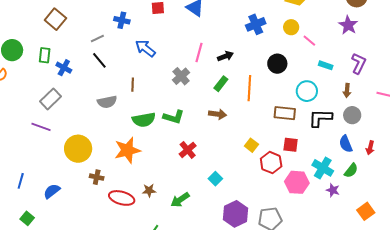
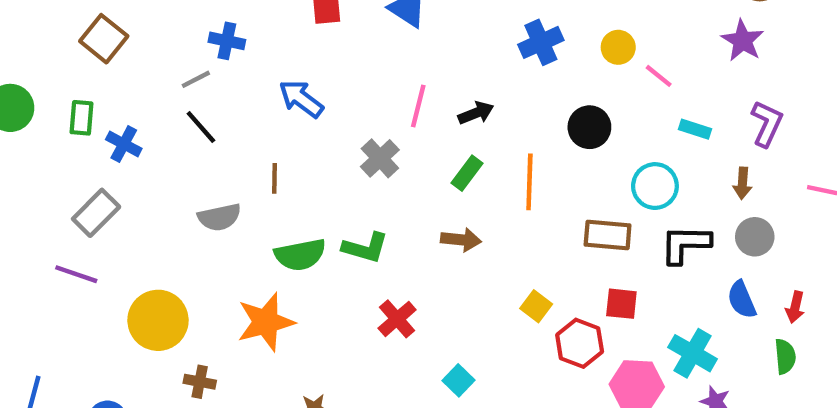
blue cross: (122, 20) -> (227, 41), moved
green semicircle: (351, 170) -> (785, 356), moved, turned -42

